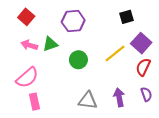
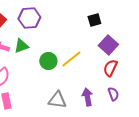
purple hexagon: (73, 21) -> (29, 18), moved
yellow line: (115, 53) -> (71, 59), moved

